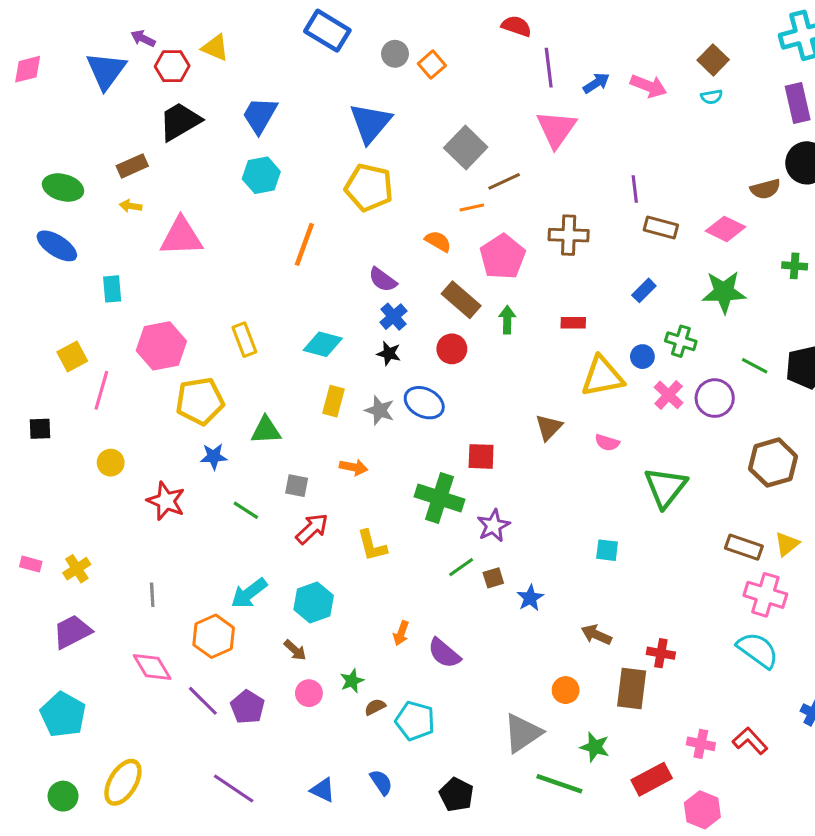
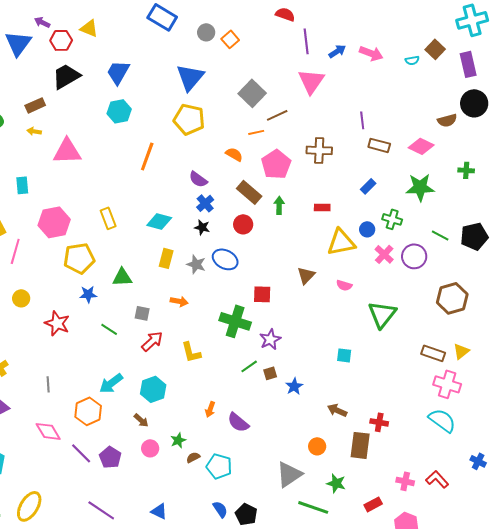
brown square: (713, 60) -> (435, 49), moved
red rectangle: (652, 779) -> (373, 504), size x0.7
blue semicircle: (381, 782) -> (220, 509), moved

